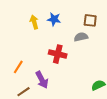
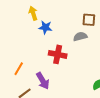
blue star: (54, 19) -> (45, 27), moved
yellow arrow: (34, 22) -> (33, 13), moved

